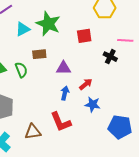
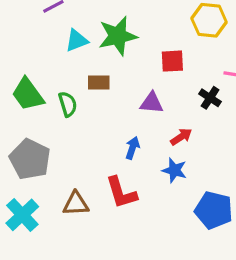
green star: (48, 24) -> (118, 36), turned 30
purple triangle: (63, 68) -> (152, 103), moved
red arrow: (86, 84) -> (181, 137), moved

